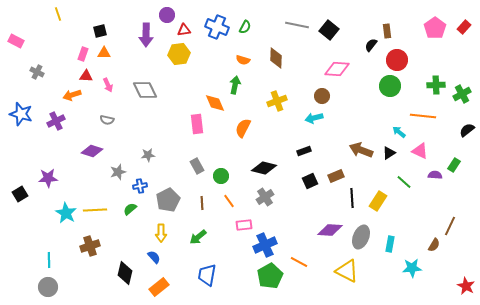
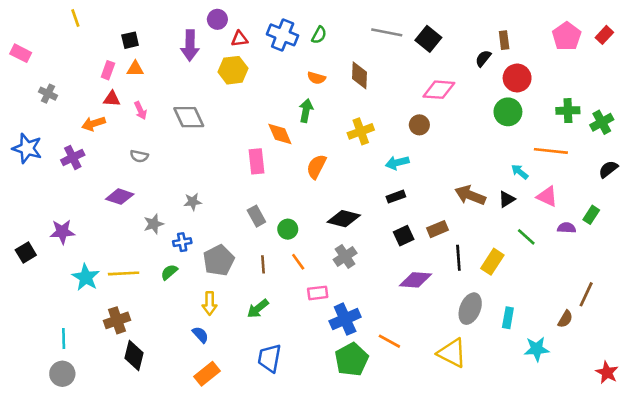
cyan arrow: (314, 118) -> (397, 163), moved
purple diamond: (330, 230) -> (415, 280), moved
black diamond: (125, 273) -> (134, 356), moved

